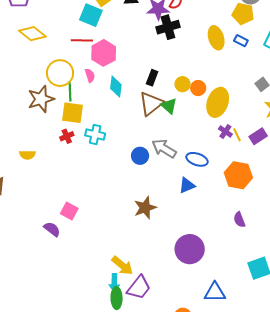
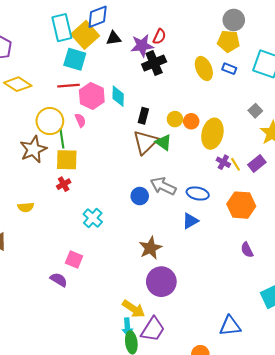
cyan diamond: (116, 87) -> (118, 96), moved
cyan cross: (95, 134) -> (93, 218), moved, turned 36
purple circle: (190, 249) -> (161, 282), moved

